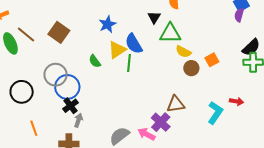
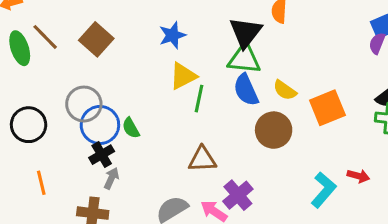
black triangle: (154, 17) -> (246, 32), size x1.6
green triangle: (170, 33) -> (244, 59), moved
blue semicircle: (134, 44) -> (246, 90), moved
orange square: (212, 60) -> (327, 108), size x1.6
green semicircle: (95, 61) -> (131, 128), moved
brown circle: (191, 68) -> (274, 130), moved, size x1.5
brown triangle: (176, 104) -> (202, 159), moved

